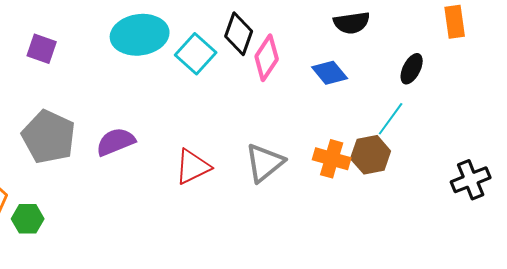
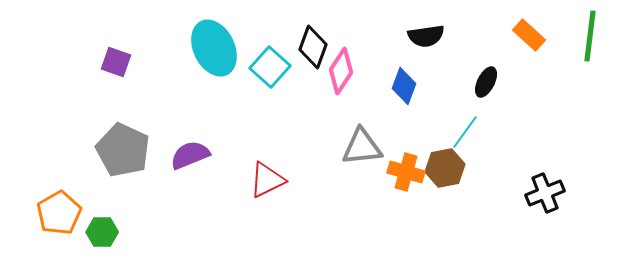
orange rectangle: (455, 22) -> (529, 35), turned -40
cyan ellipse: (140, 35) -> (214, 48), turned 72
blue diamond: (330, 73) -> (404, 86), turned 60
gray triangle: (265, 163) -> (362, 147), moved, turned 33

